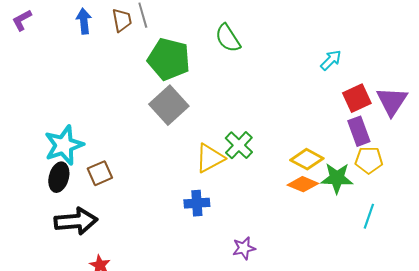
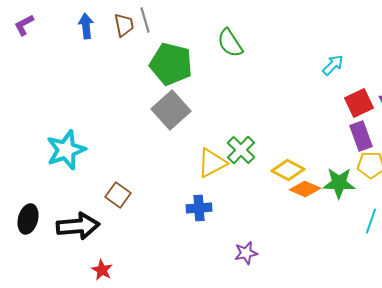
yellow diamond: (307, 159) -> (288, 170), moved
brown square: (100, 173) -> (118, 195), moved, turned -30
black ellipse: (59, 177) -> (28, 219), moved

